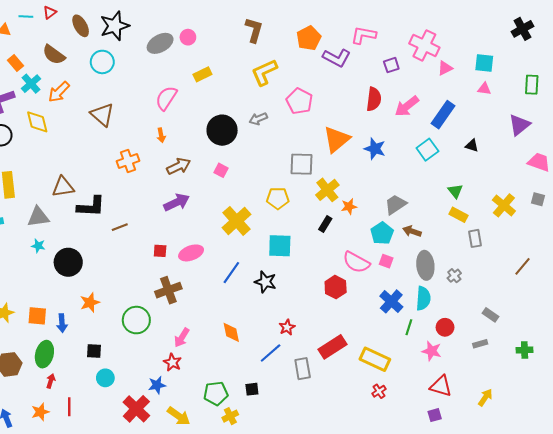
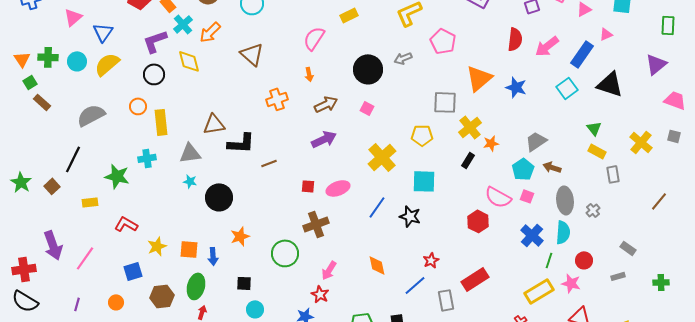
pink triangle: (484, 89) -> (606, 34), moved, turned -32
black triangle: (472, 146) -> (610, 84), size x2.0
yellow rectangle: (375, 359) -> (539, 291), moved, turned -56

